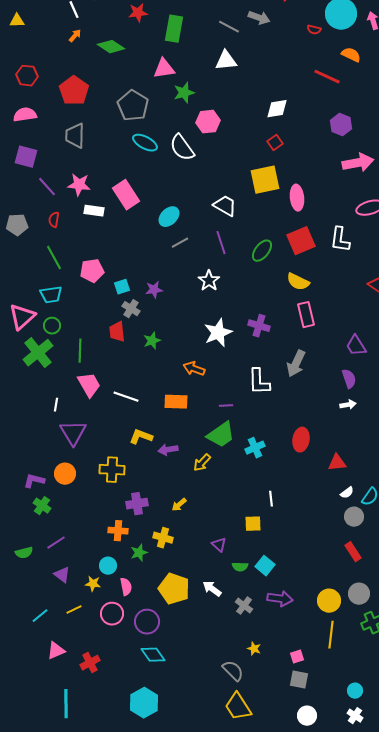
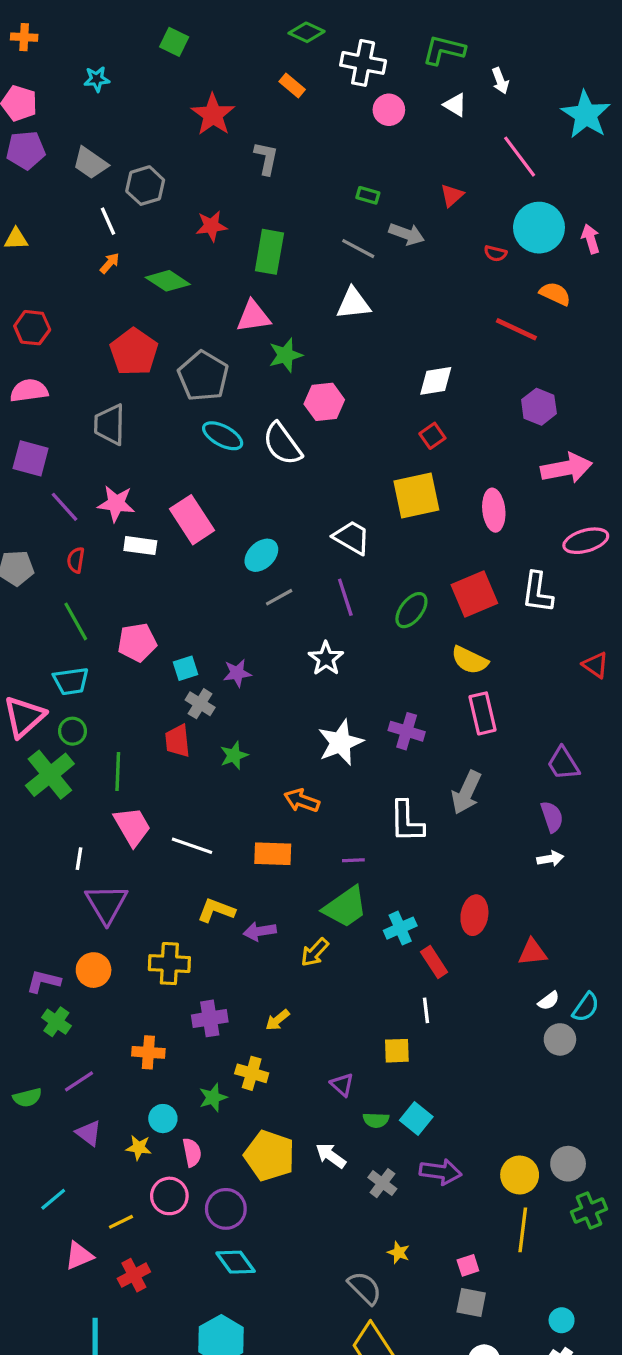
red pentagon: (74, 91) -> (134, 352), moved
pink ellipse: (297, 198) -> (494, 510), moved
orange cross: (118, 531) -> (148, 1052), moved
red rectangle: (353, 552) -> (434, 962), moved
yellow line: (74, 610) -> (121, 1222), moved

